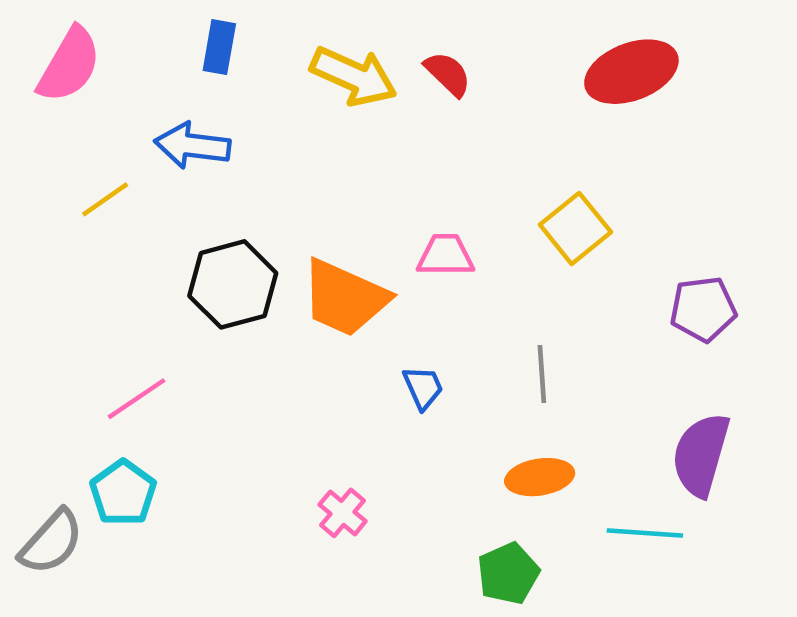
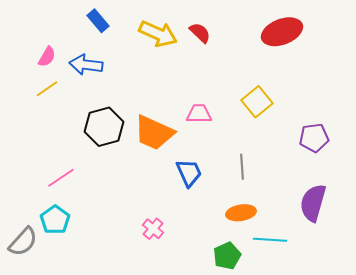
blue rectangle: (219, 47) -> (98, 21), turned -50
pink semicircle: (69, 65) -> (47, 57), moved, size x0.6
blue trapezoid: (423, 387) -> (189, 173), size x1.4
cyan line: (645, 533) -> (270, 240), moved

